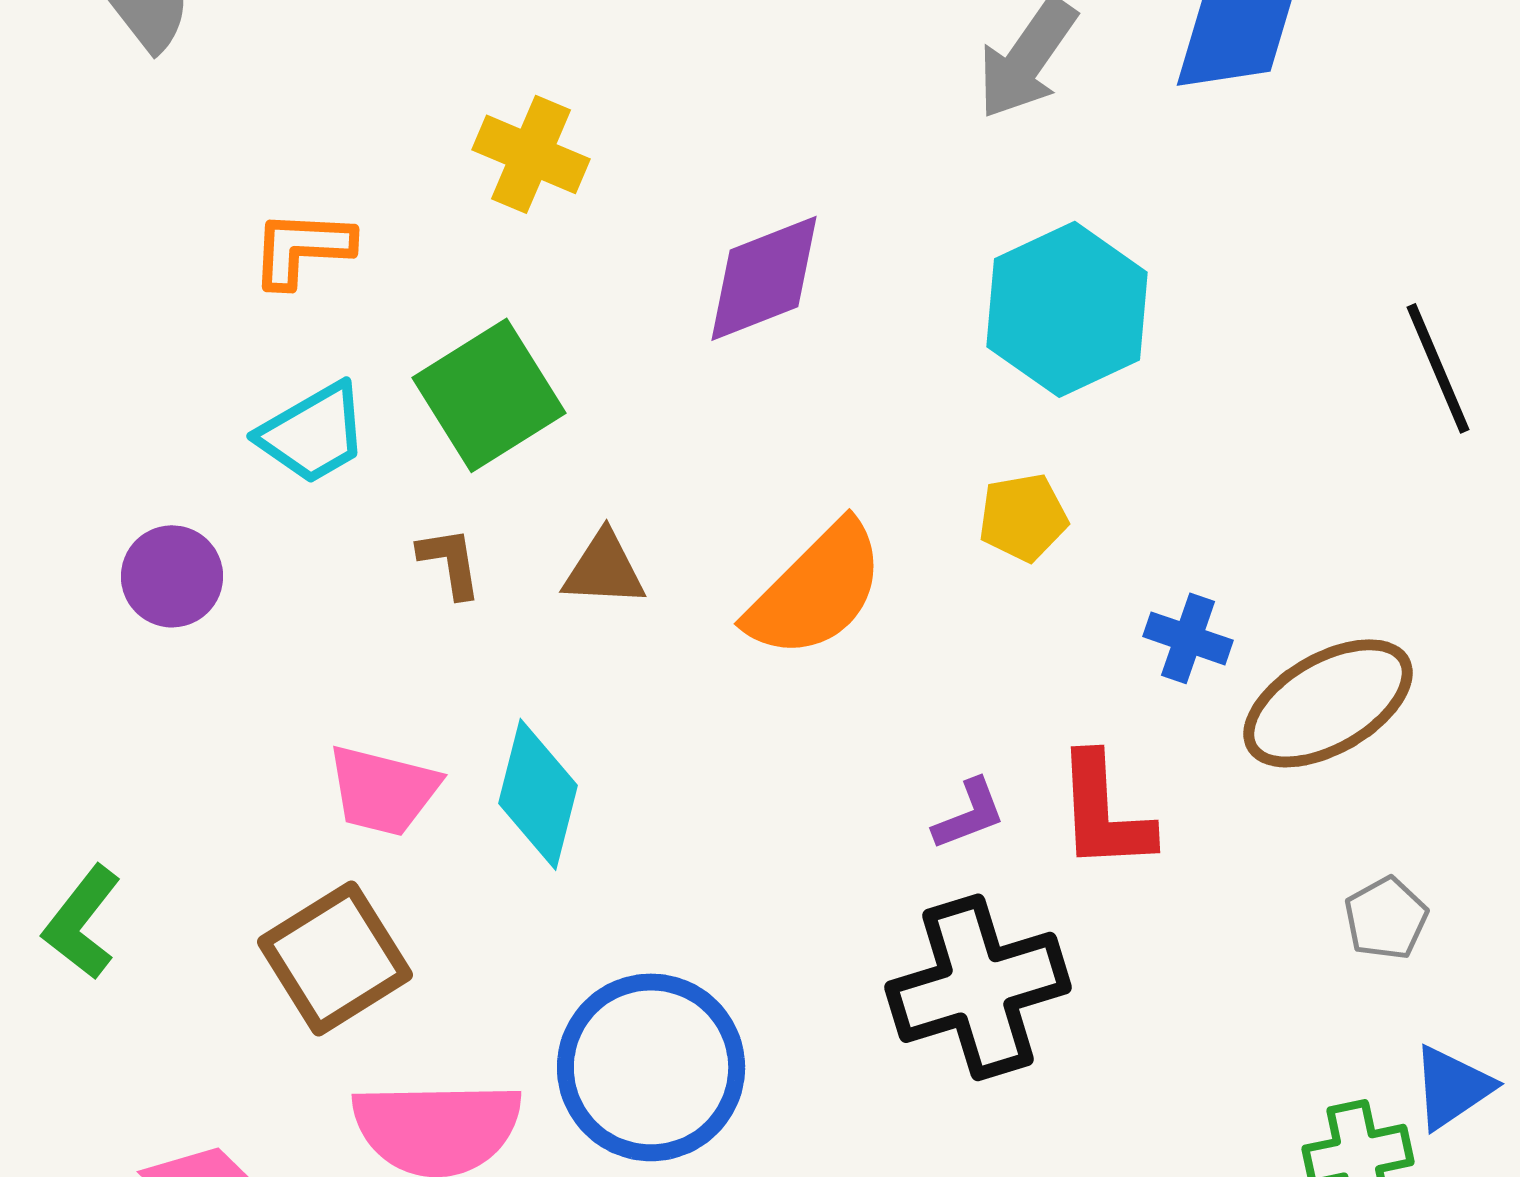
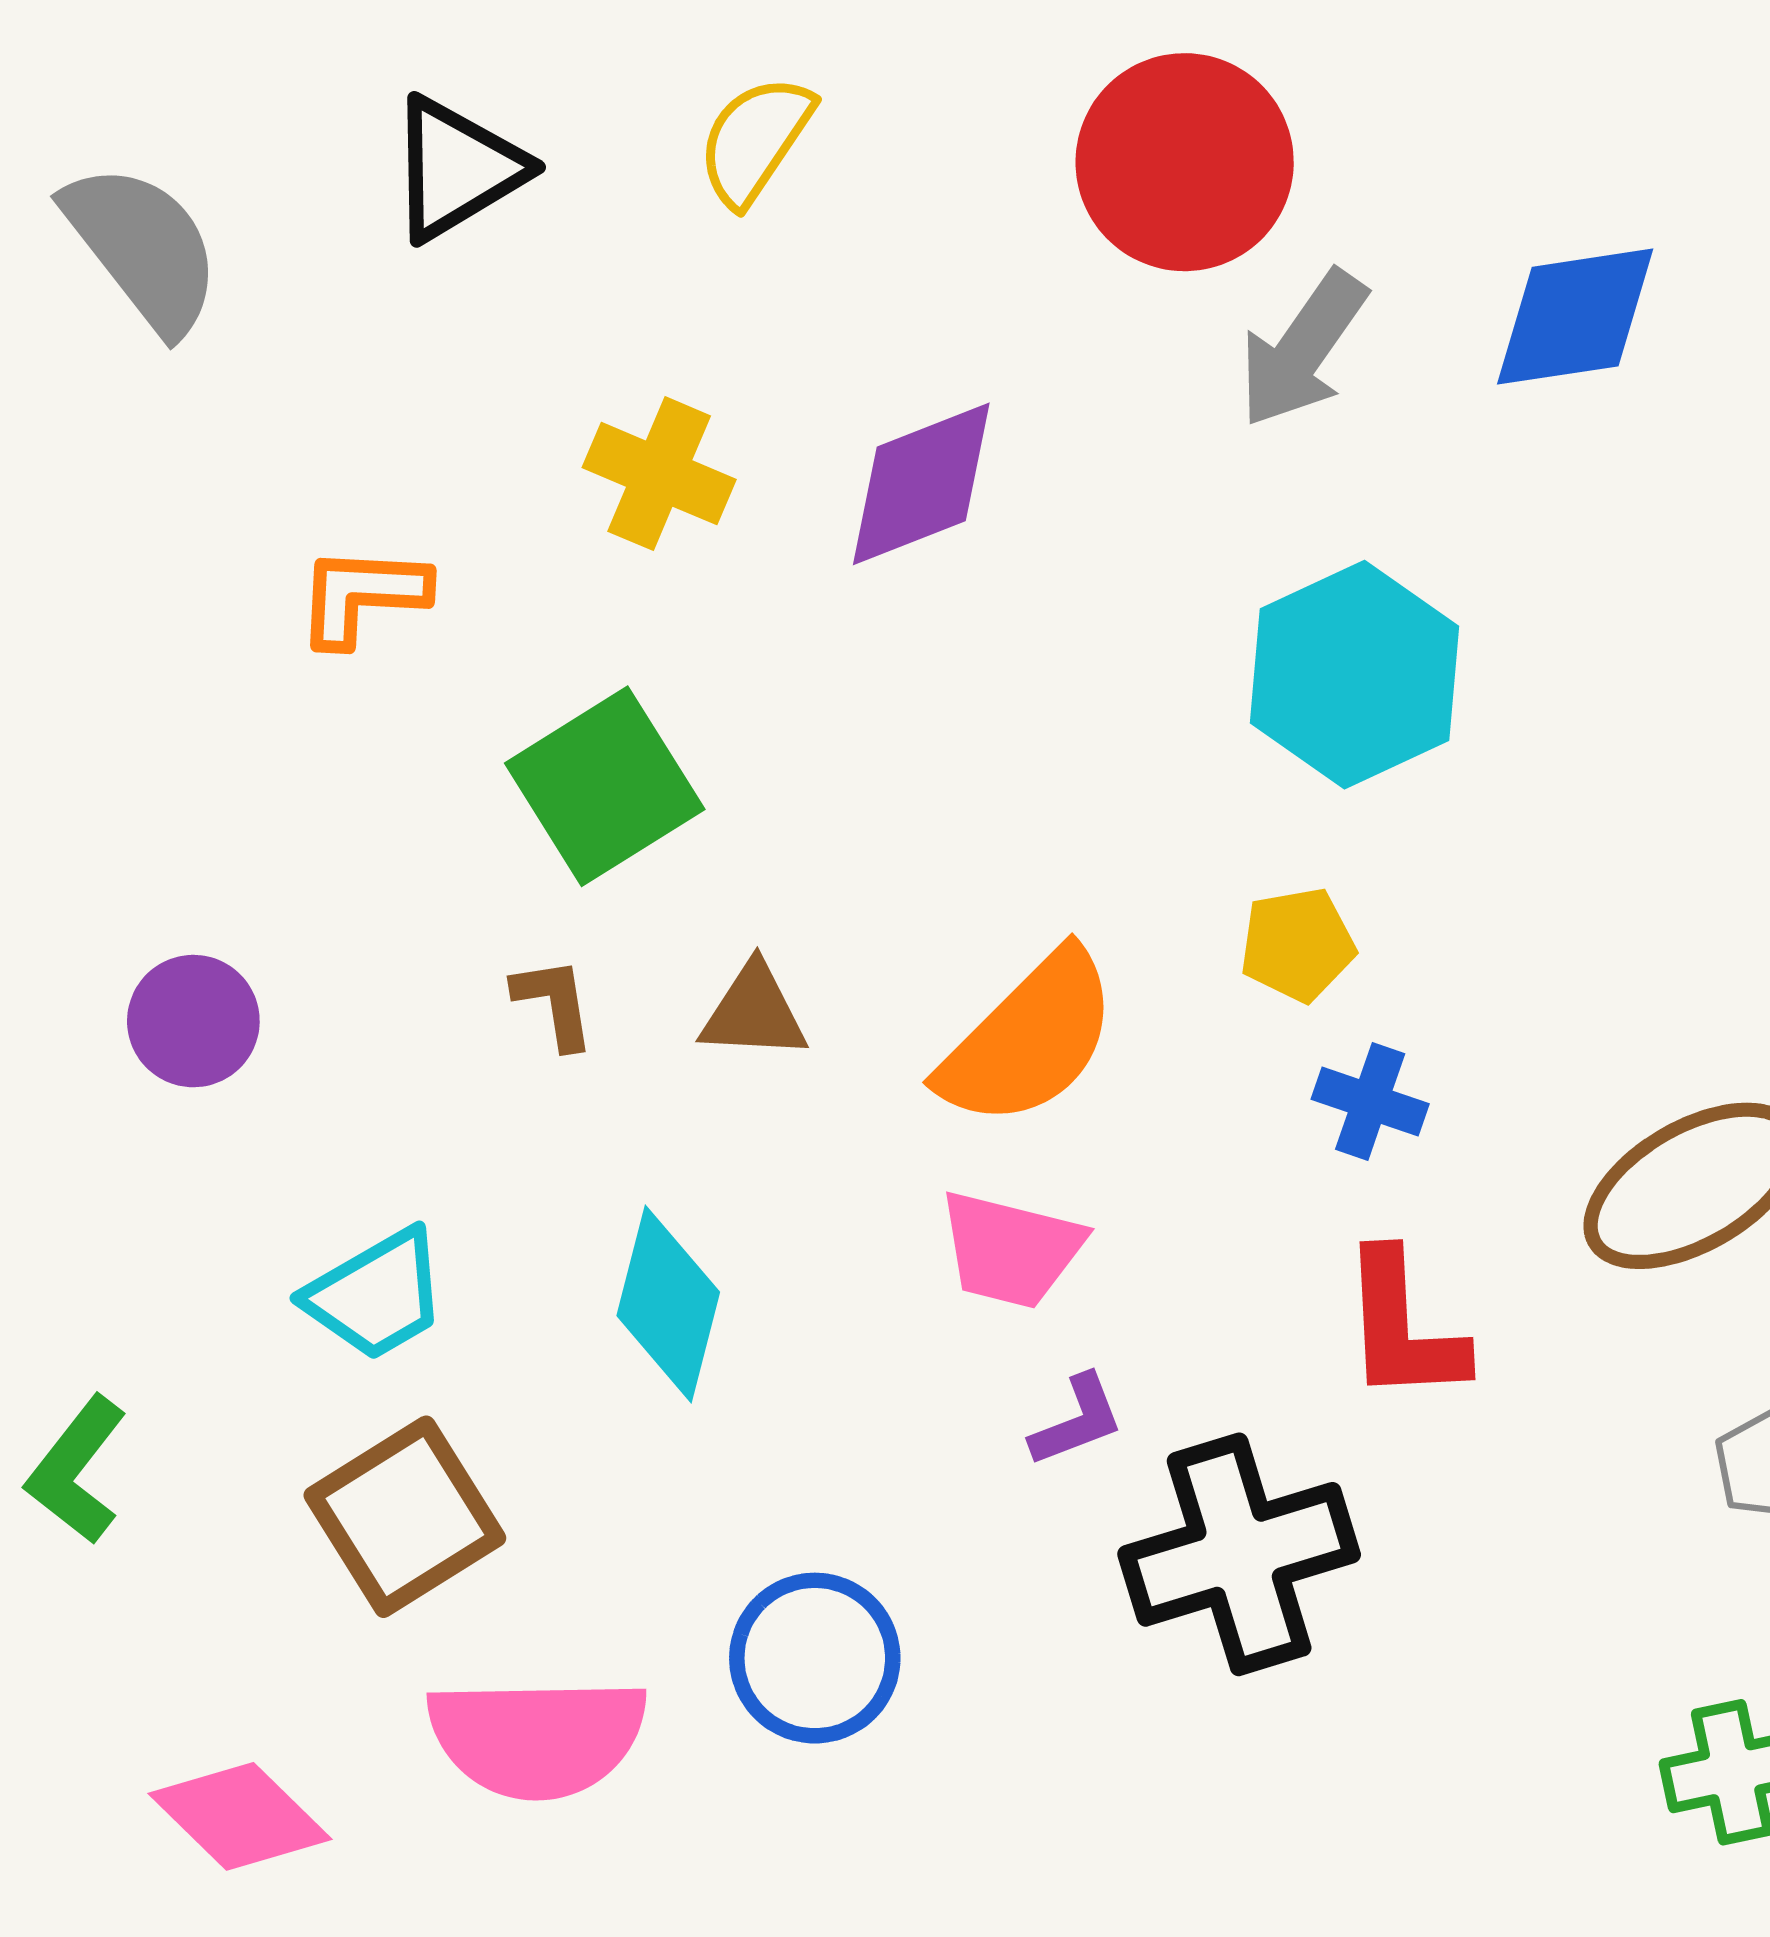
purple diamond: (764, 278) -> (921, 484), moved
cyan trapezoid: (313, 433) -> (376, 1295), moved
blue cross: (1188, 638) -> (1370, 1101), moved
pink trapezoid: (383, 790) -> (1011, 1249), moved
purple L-shape: (969, 814) -> (1077, 1421), moved
blue circle: (651, 1067) -> (815, 1658), size x0.7

